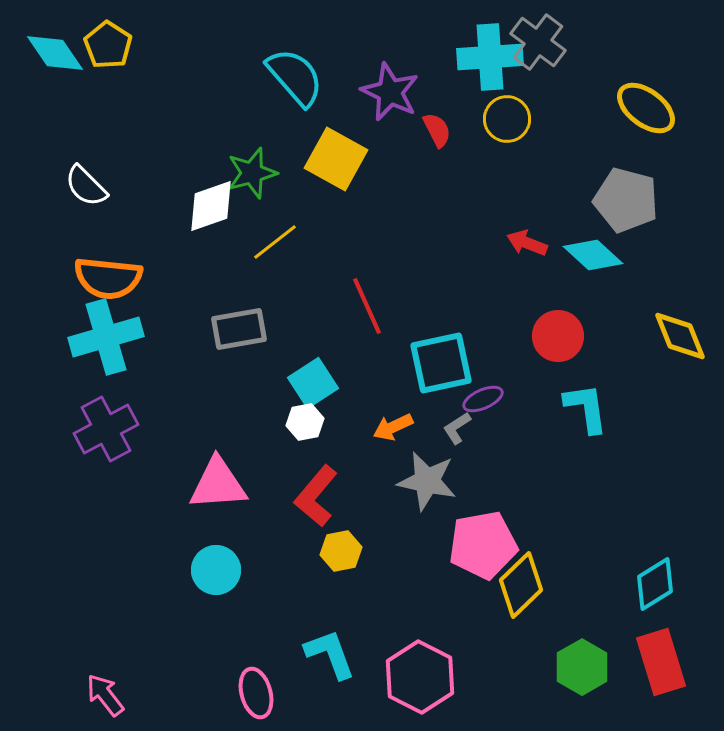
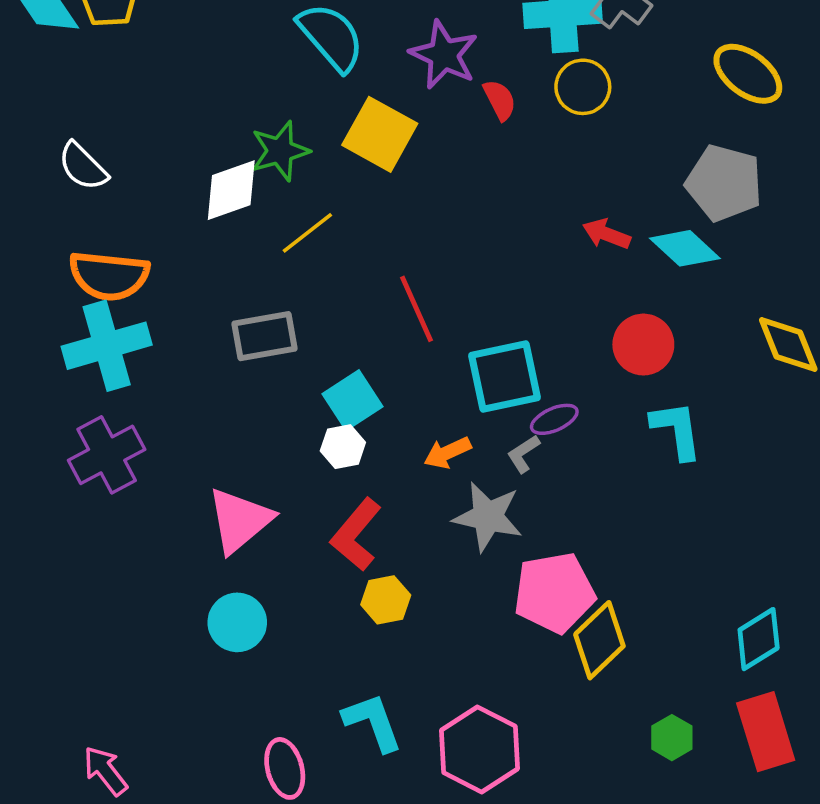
pink triangle: (218, 484) -> (240, 520), turned -36
green hexagon: (582, 667) -> (672, 738), size x0.7

